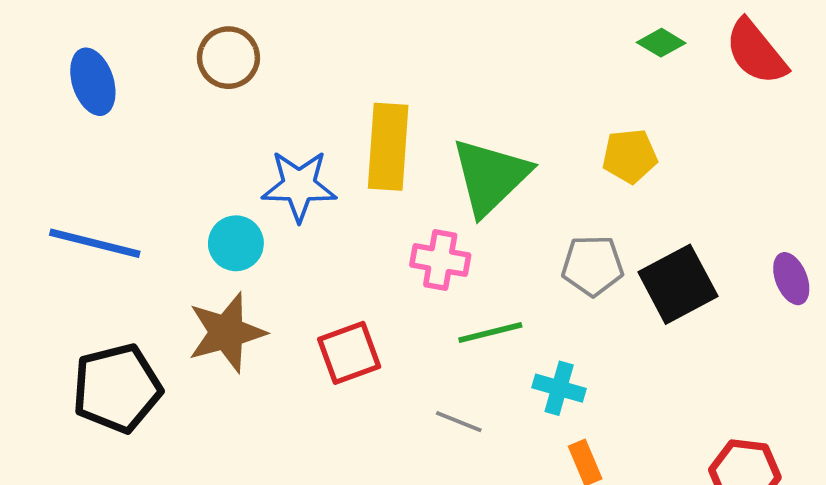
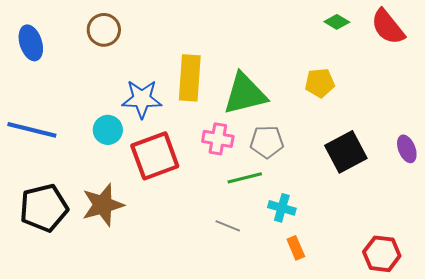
green triangle: (490, 176) -> (245, 94), turned 30
gray pentagon: (593, 266) -> (267, 142), moved
brown star: (227, 332) -> (103, 205), moved
red square: (349, 353) -> (155, 156), moved, size x1.4

